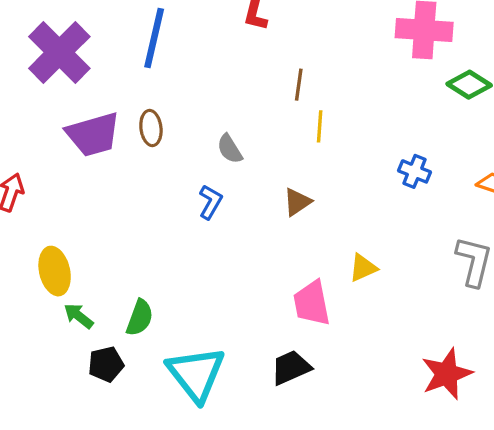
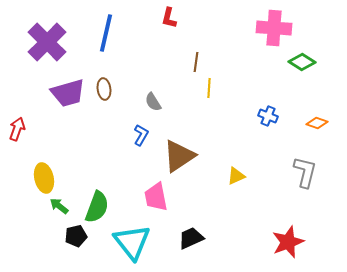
brown triangle: (297, 202) -> (179, 156), moved, size x1.8
pink trapezoid: (312, 303) -> (156, 197), moved
green semicircle: (140, 318) -> (97, 207), size x1.4

